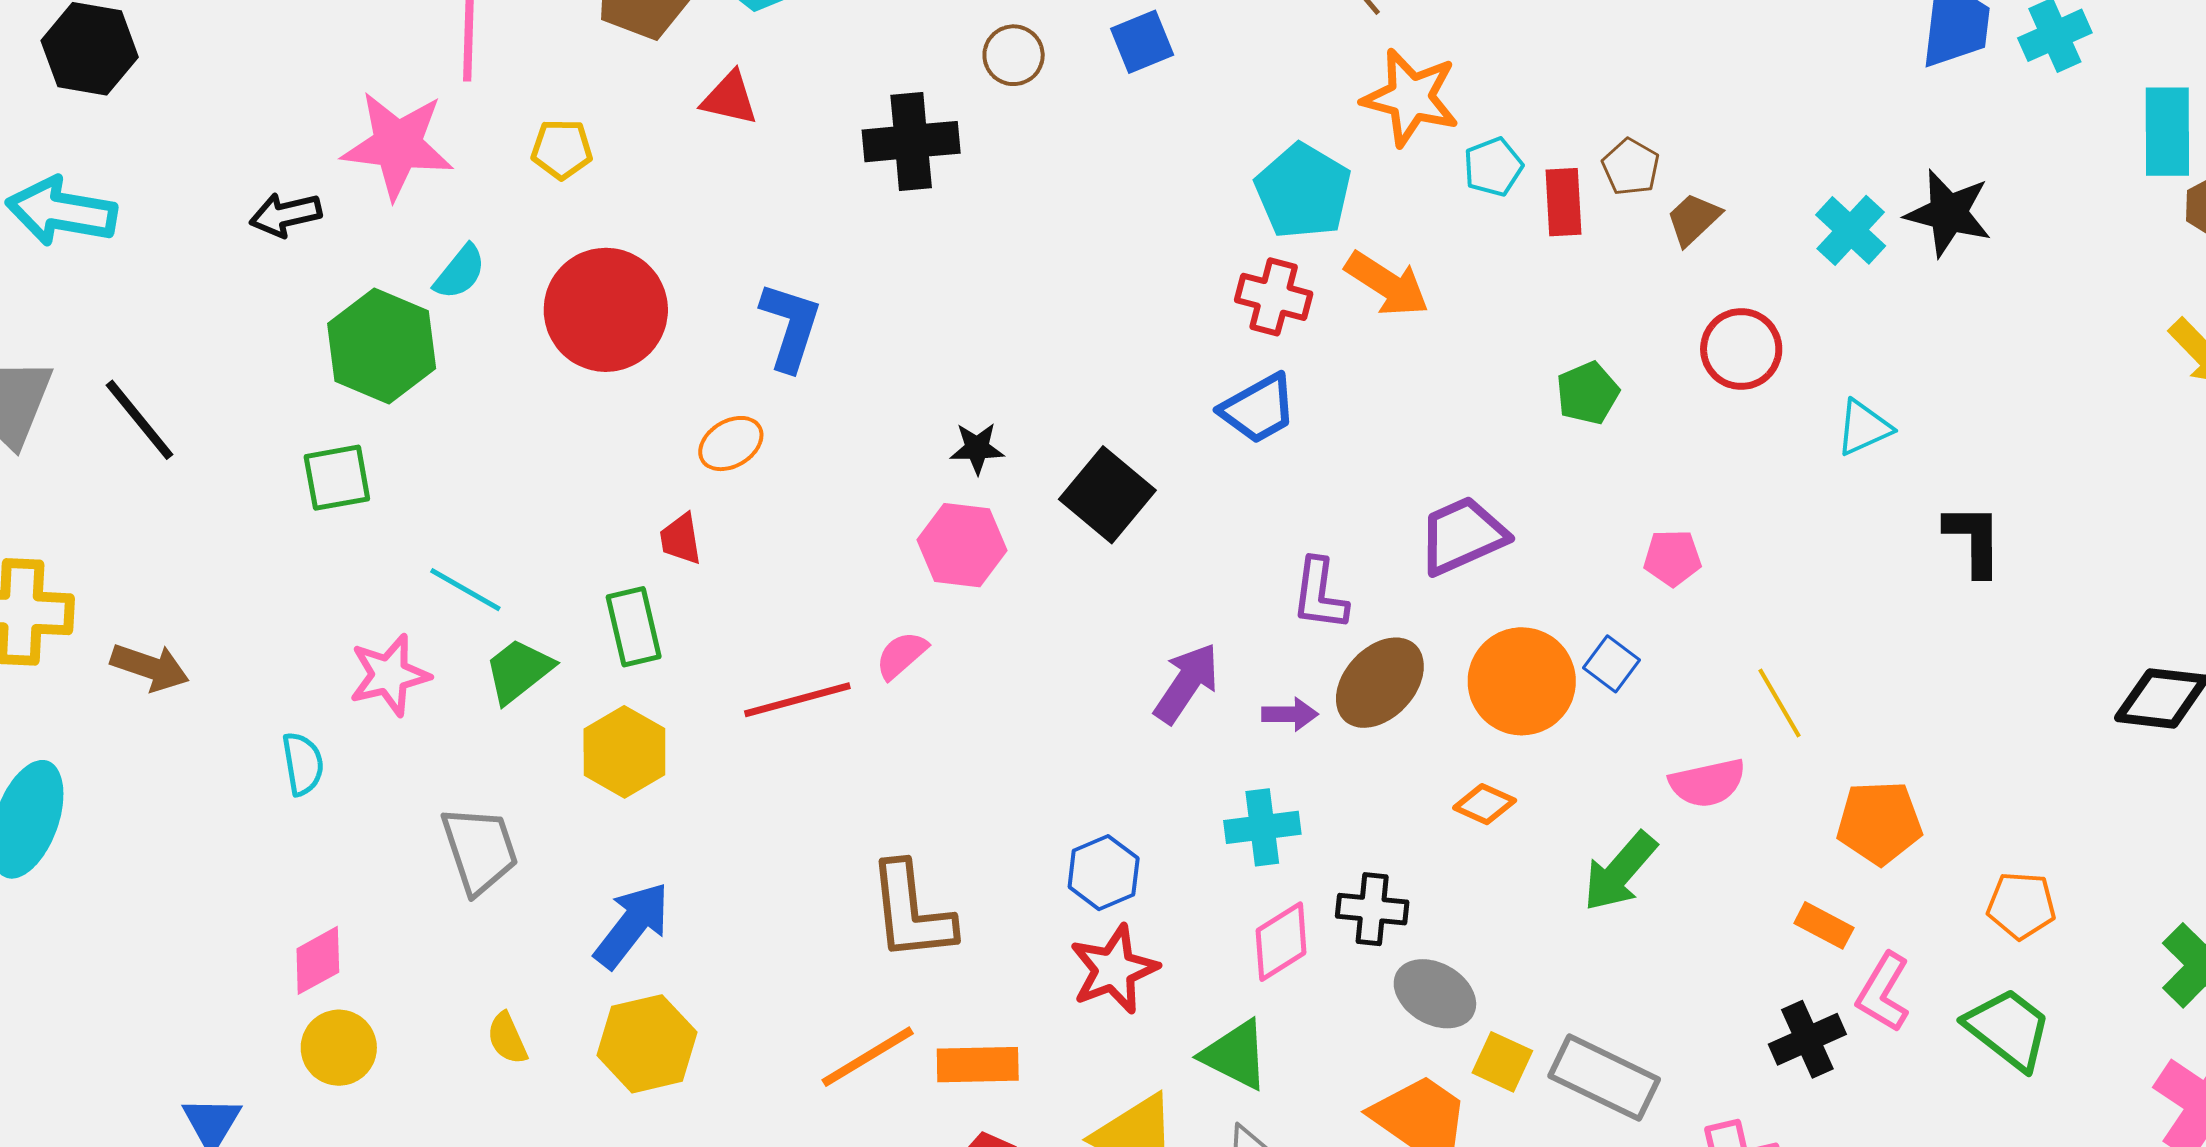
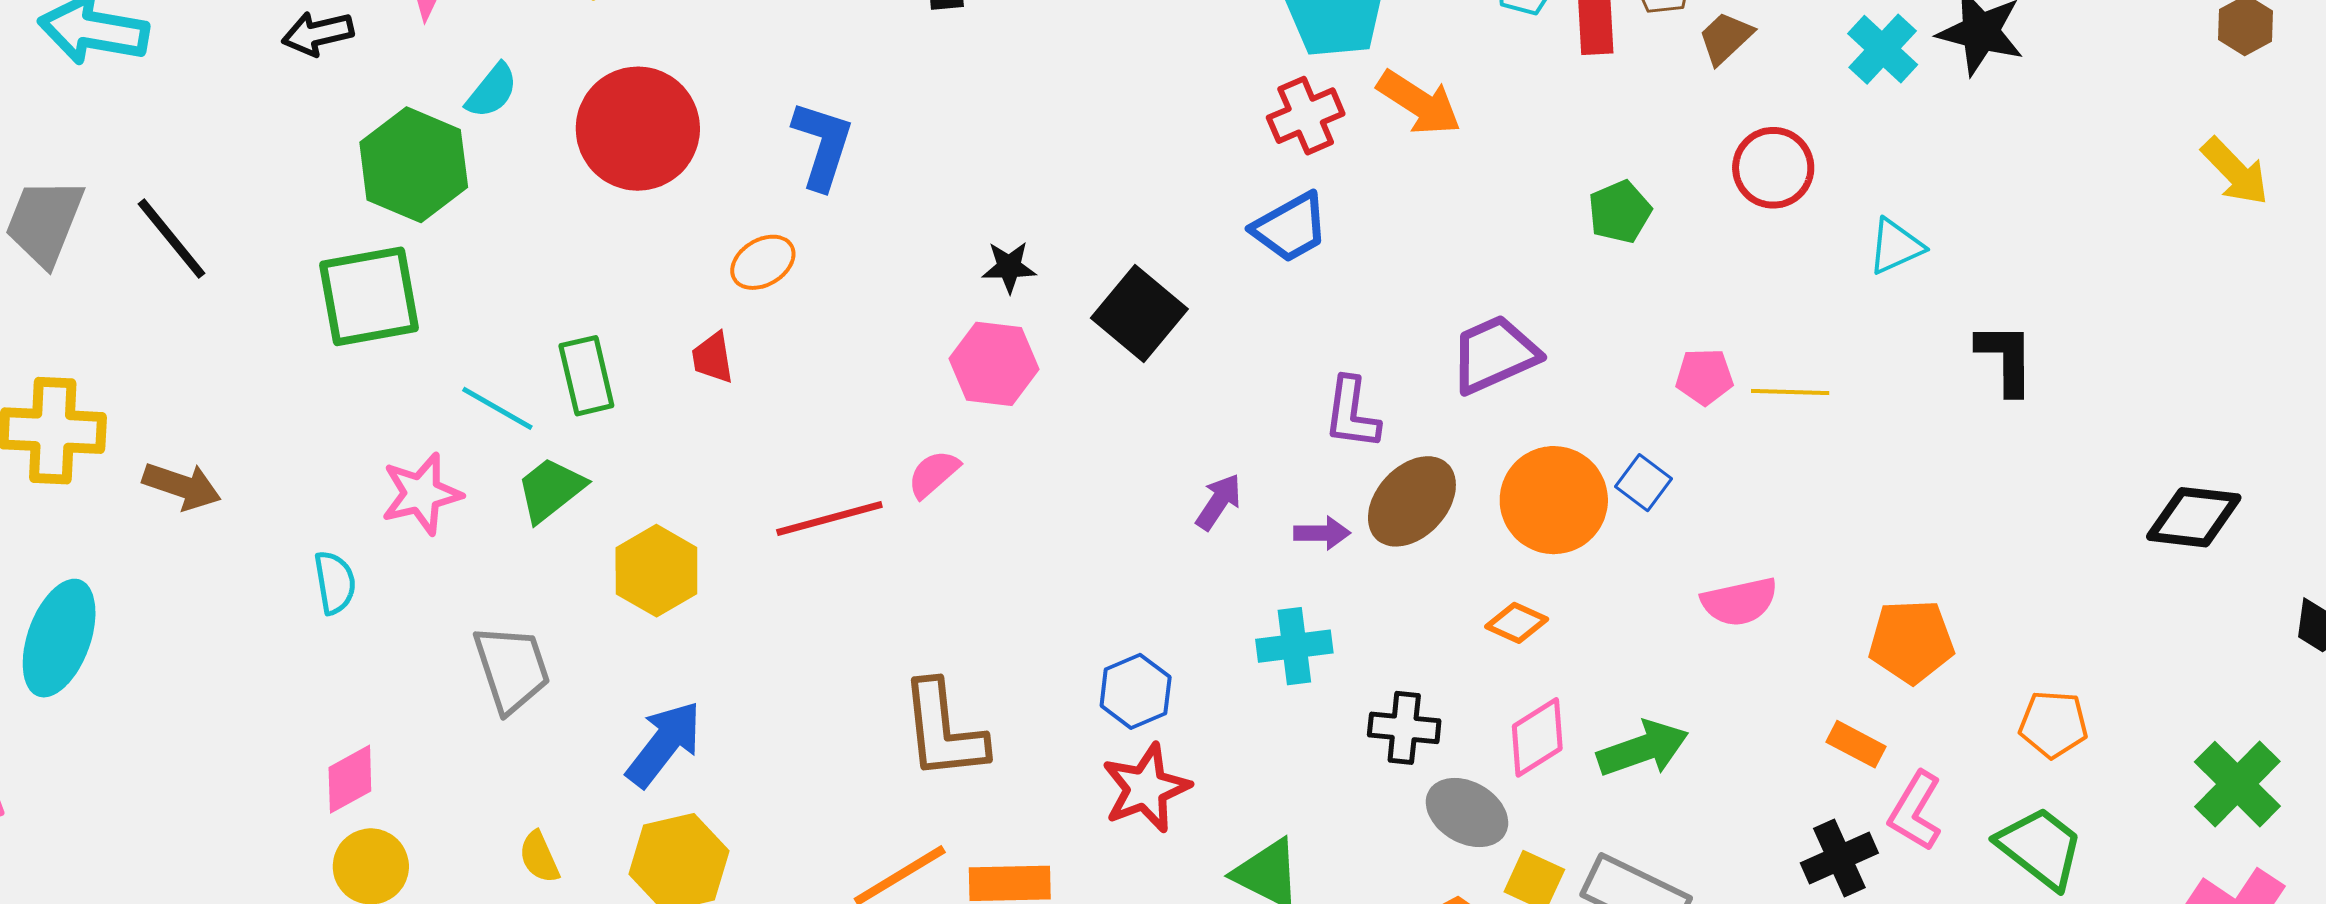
red cross: (1274, 297) -> (1306, 116), turned -38
green square: (337, 478) -> (369, 296), size x1.5
green rectangle: (634, 627) -> (586, 376), moved
purple arrow: (1187, 683) -> (1219, 502), size x0.7
yellow line: (1779, 703) -> (1790, 392), moved, turned -58
green arrow: (1620, 872) -> (1643, 749), moved, turned -150
pink diamond: (1281, 942) -> (1537, 737), moved

